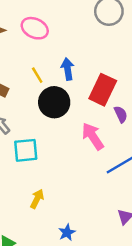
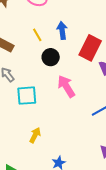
black circle: (54, 102) -> (51, 57), size x0.7
pink arrow: (93, 136) -> (66, 86), moved

